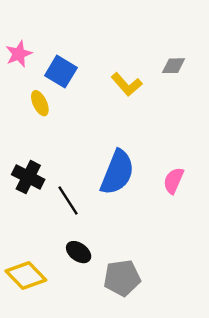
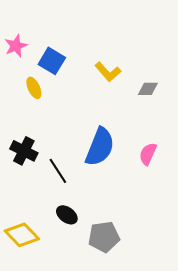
gray diamond: (174, 66) -> (148, 89), moved

